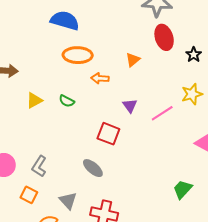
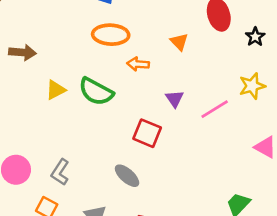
orange triangle: (133, 60) -> (179, 42), turned -35
green semicircle: (67, 101) -> (96, 92), size x1.8

